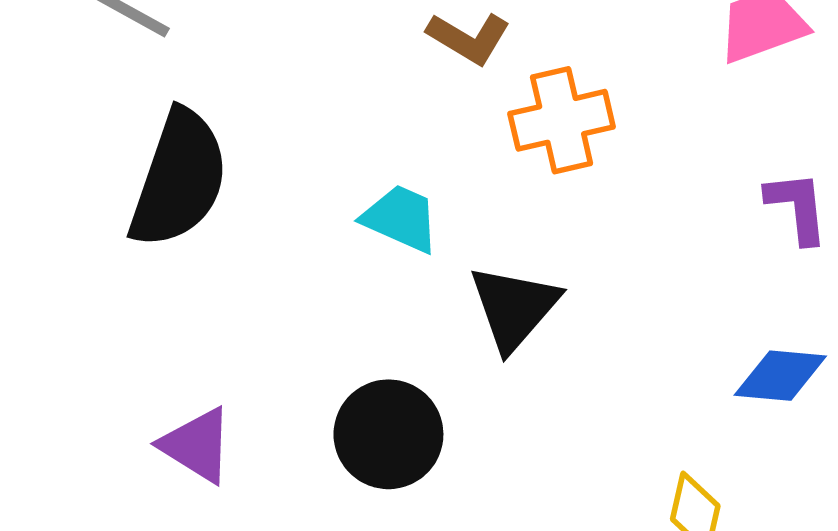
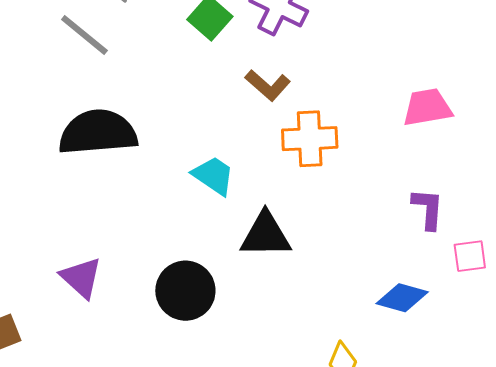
black semicircle: (179, 179) -> (98, 132), turned -124
black triangle: (514, 308) -> (266, 235), turned 38

